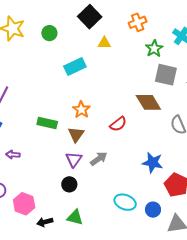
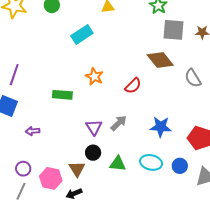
brown triangle: (76, 134) -> (77, 169), moved
blue star: (153, 163) -> (161, 127), moved
green triangle: (75, 217) -> (118, 164), moved

